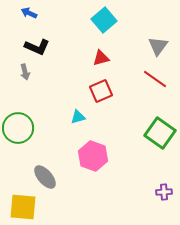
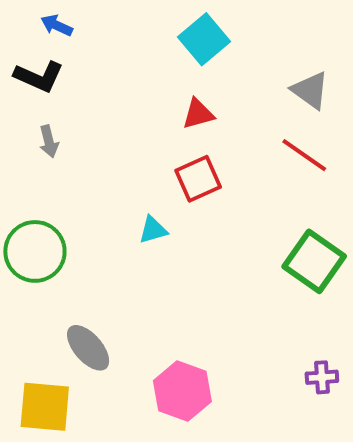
gray triangle: (158, 46) -> (310, 90), turned -30
black L-shape: (37, 47) -> (39, 77), moved
pink hexagon: (93, 156) -> (182, 391), moved

